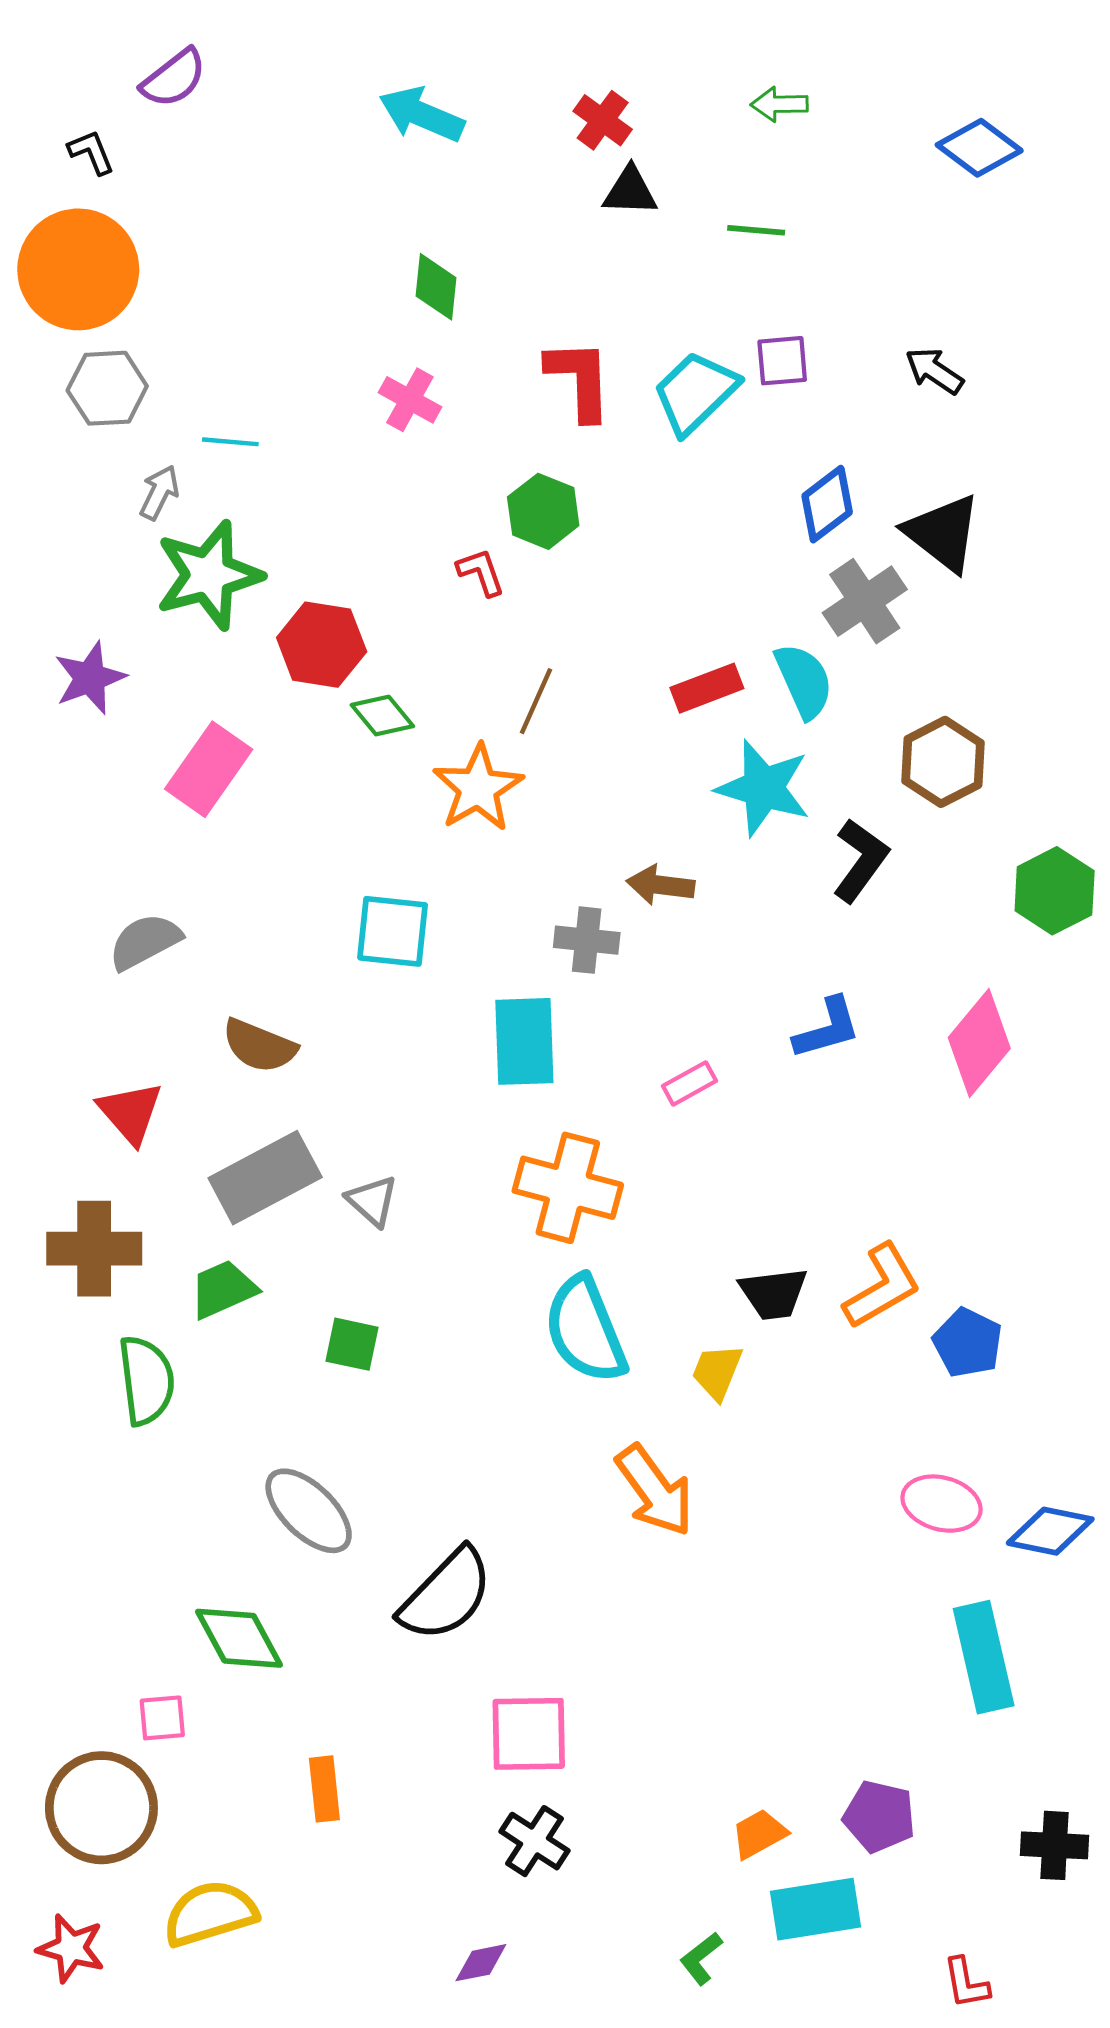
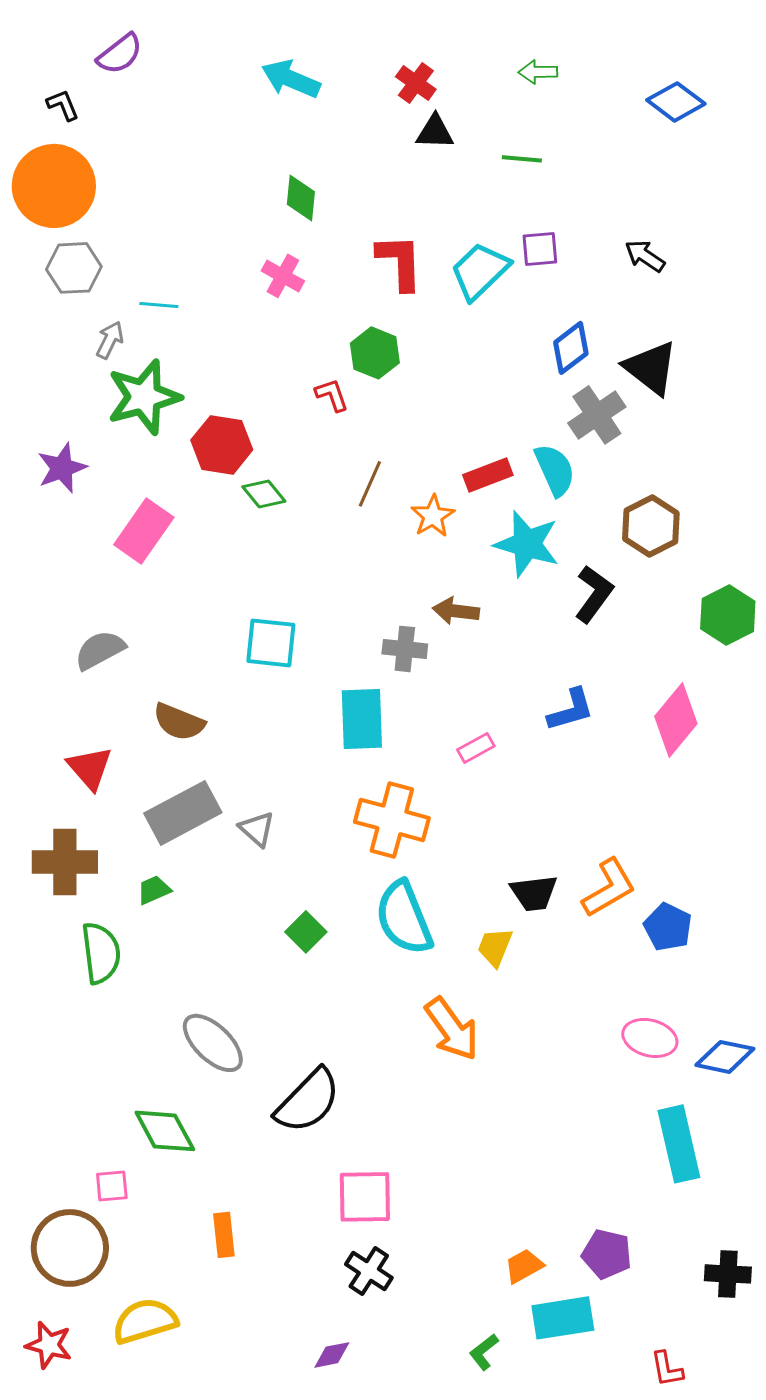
orange star: (478, 788) -> (433, 516), moved, size x0.7
green trapezoid: (223, 1289) -> (154, 890), size x0.7
green square: (352, 1344) -> (306, 932), moved, turned 33

